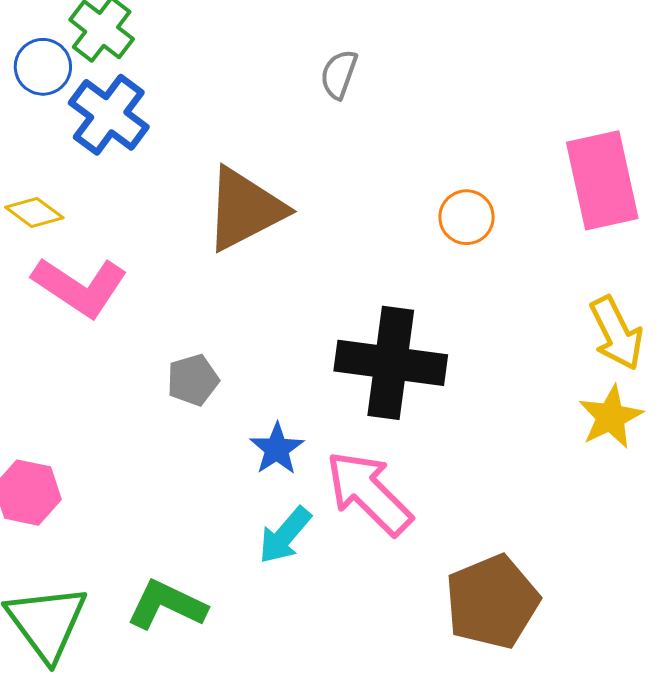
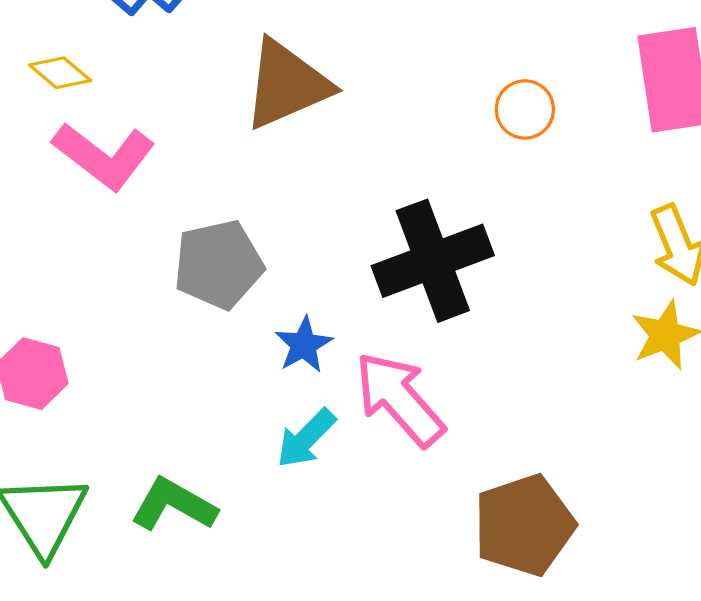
black cross: (391, 363) -> (433, 261), turned -32
gray pentagon: (193, 380) -> (218, 264), size x1.6

